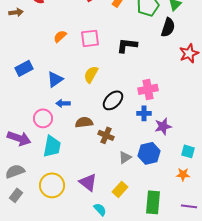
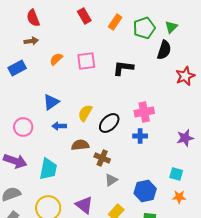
brown arrow: (16, 12) -> (31, 41), moved
blue rectangle: (24, 68) -> (17, 68), moved
yellow semicircle: (91, 74) -> (85, 113), moved
pink circle: (43, 118) -> (23, 127), moved
purple star: (163, 126) -> (185, 138), moved
cyan square: (188, 151) -> (176, 174), moved
blue hexagon: (149, 153) -> (145, 191), moved
gray triangle: (125, 157) -> (111, 180), moved

